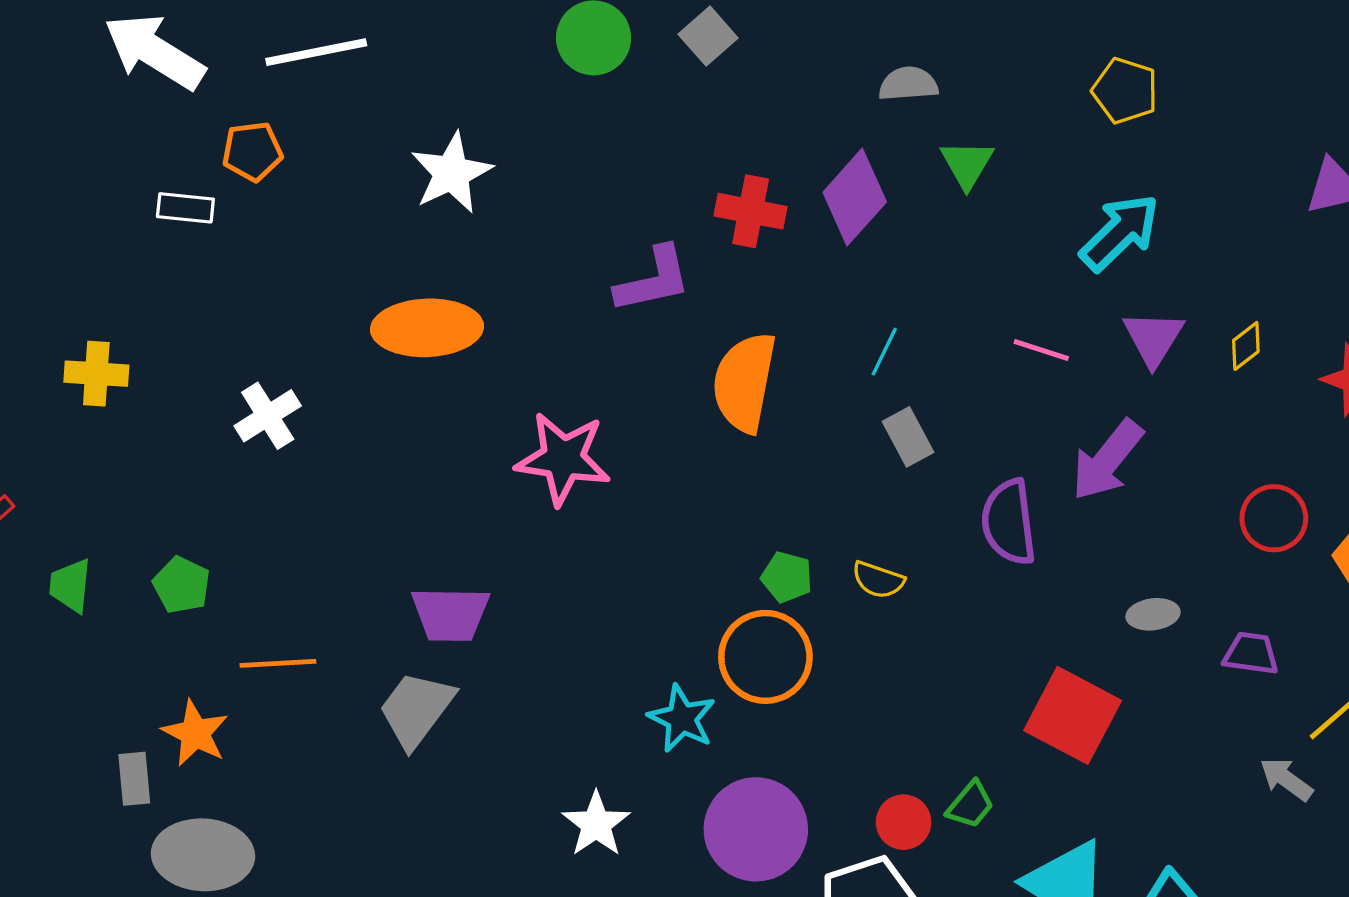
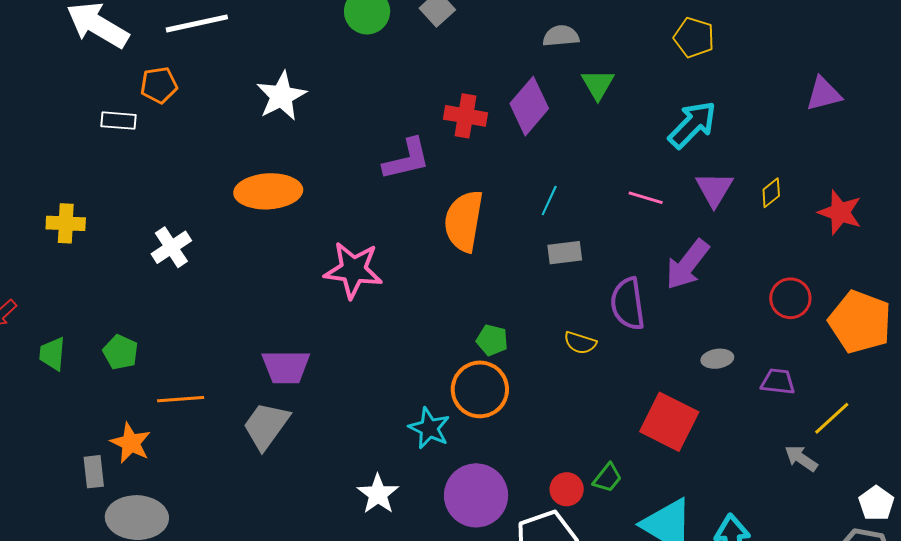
gray rectangle: (908, 437) -> (565, 253), turned -68
yellow semicircle: (878, 580) -> (580, 343), moved

